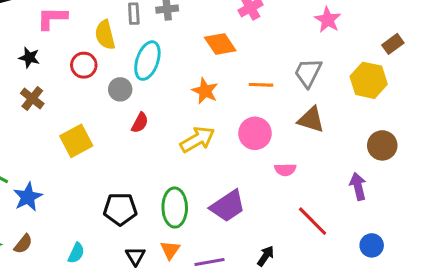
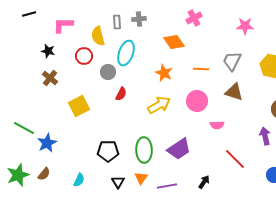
pink star: (328, 20) -> (245, 26), turned -30

